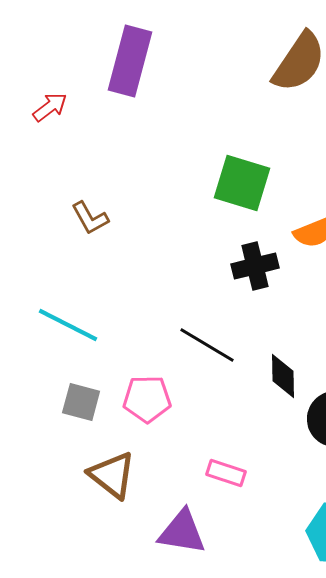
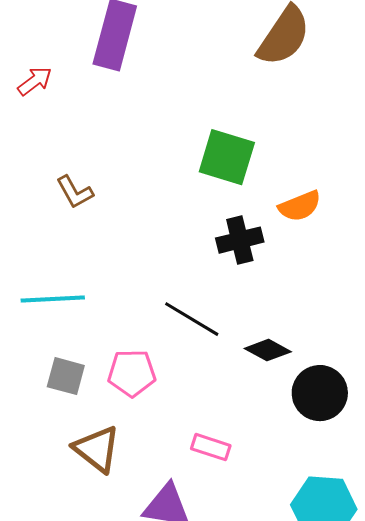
cyan line: (68, 325) -> (53, 299), turned -30
black diamond: (283, 376) -> (268, 350), turned -60

